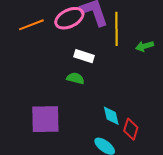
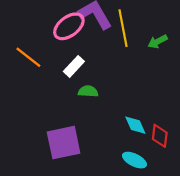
orange line: (31, 25) -> (28, 57), moved, turned 70
white rectangle: (84, 56) -> (74, 66), moved, turned -54

